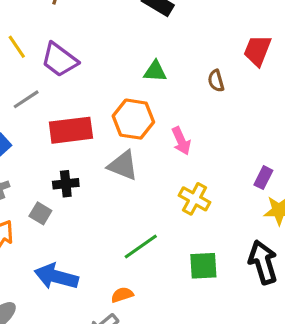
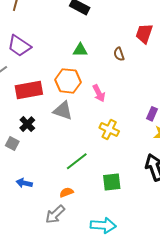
black cross: (66, 184) -> (27, 124), turned -35
green square: (203, 266) -> (112, 182), moved
blue arrow: (56, 277) -> (24, 183), size x0.6

